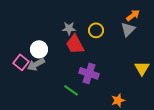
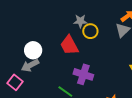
gray star: (69, 28) -> (80, 21), moved
pink square: (21, 62) -> (15, 82), moved

